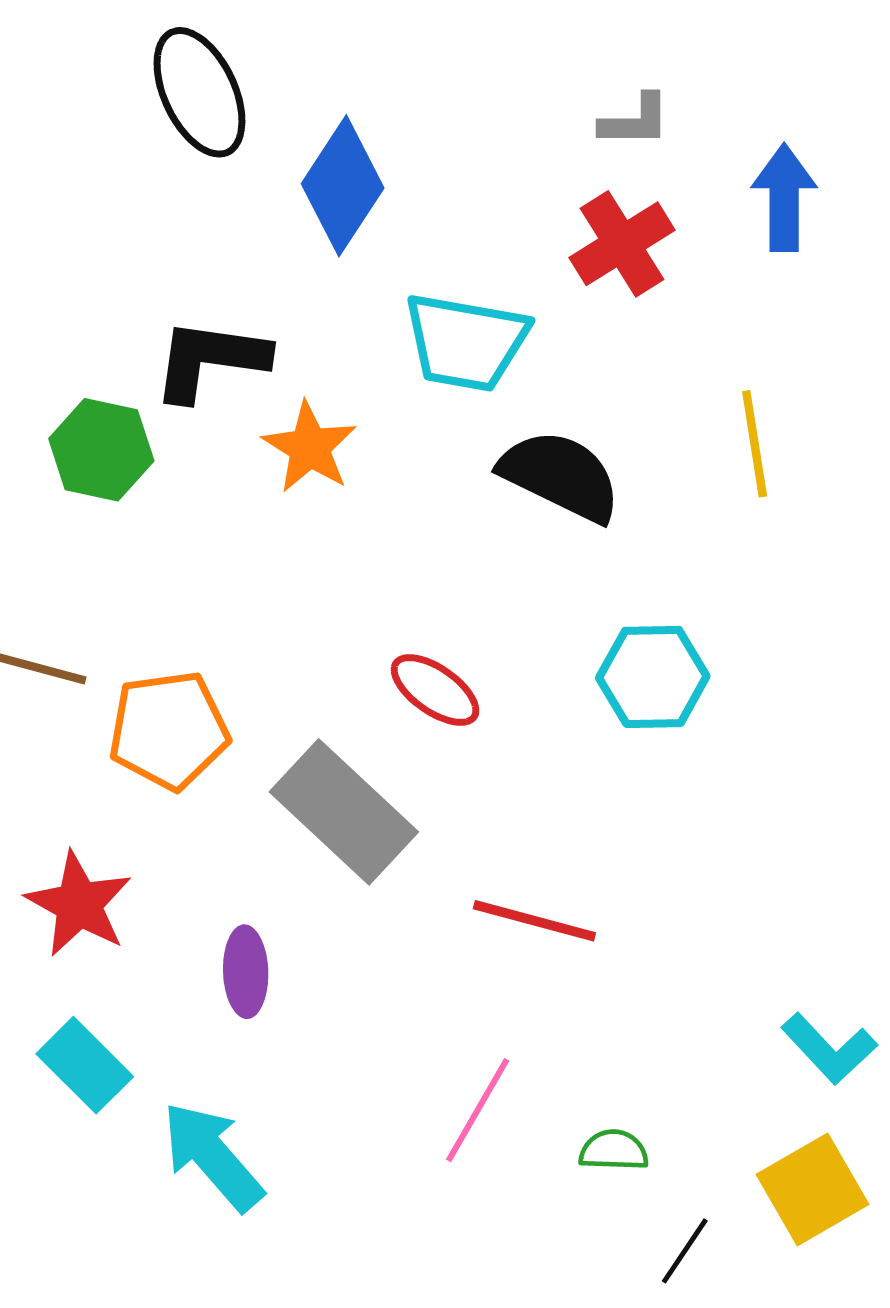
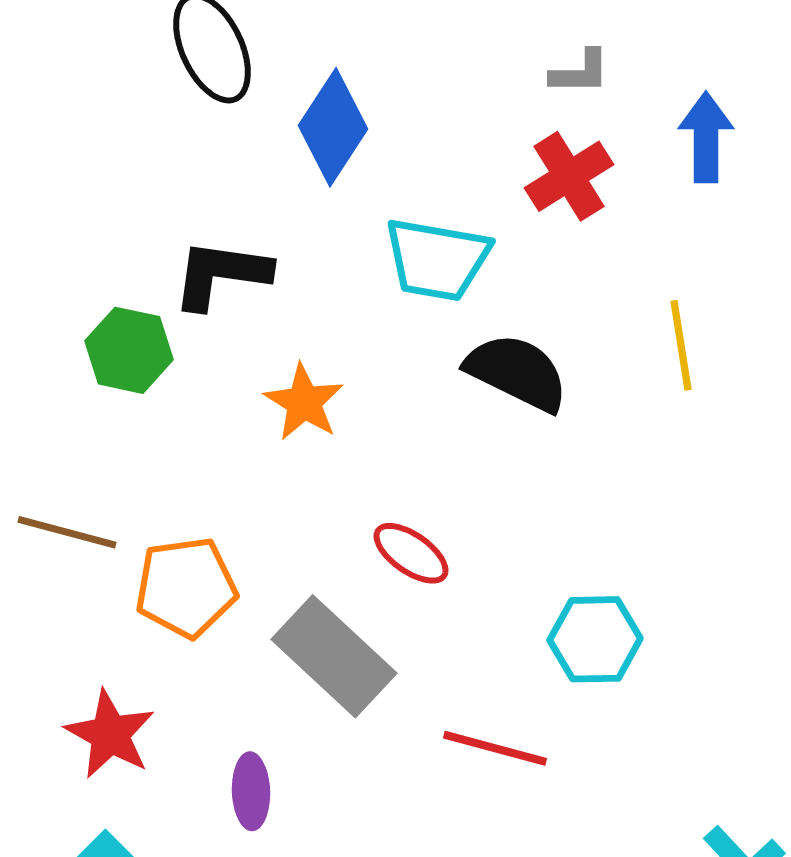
orange star: (310, 447) -> (304, 402), moved
cyan hexagon: (653, 677) -> (595, 639), moved

